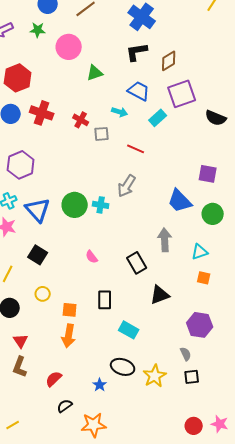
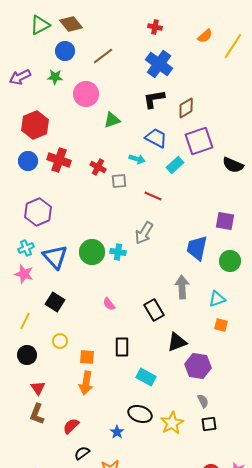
blue trapezoid: (180, 201) -> (197, 248), turned 56
purple hexagon: (200, 325) -> (198, 366), moved

